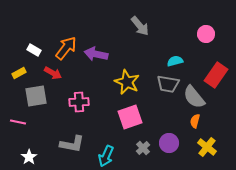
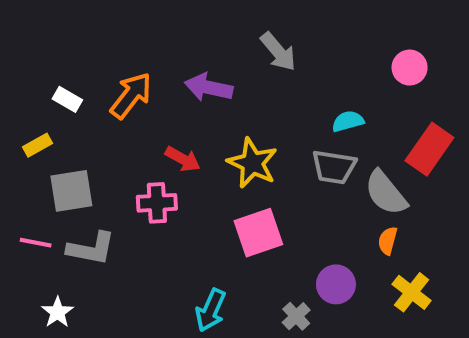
purple arrow: (96, 54) -> (209, 87), moved
red arrow: (53, 73) -> (183, 159), moved
gray L-shape: (72, 144) -> (91, 249), moved
gray cross: (143, 148) -> (296, 316), moved

